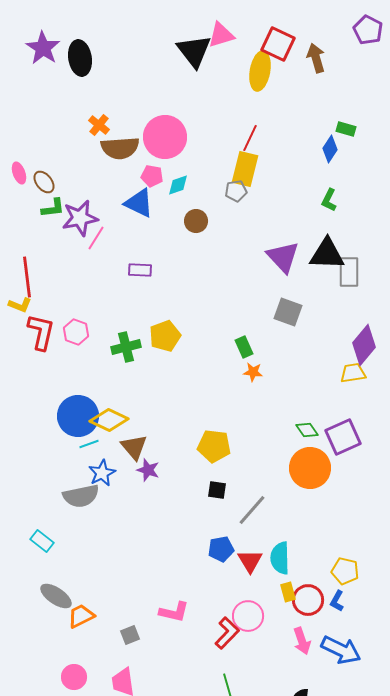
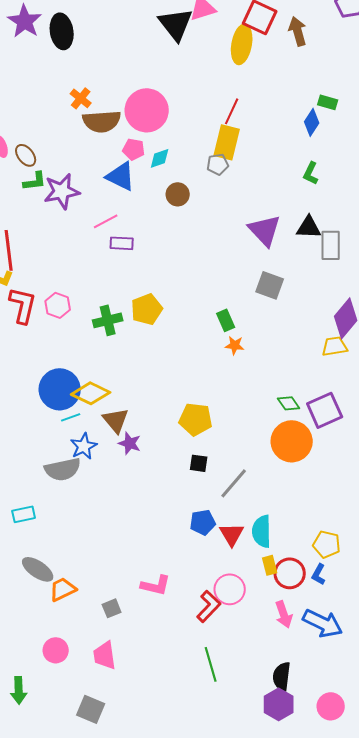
pink line: (96, 238) -> (106, 221), moved, turned 30
black triangle: (327, 254) -> (309, 227), size x0.7
cyan rectangle: (42, 541) -> (24, 514), turned -50

